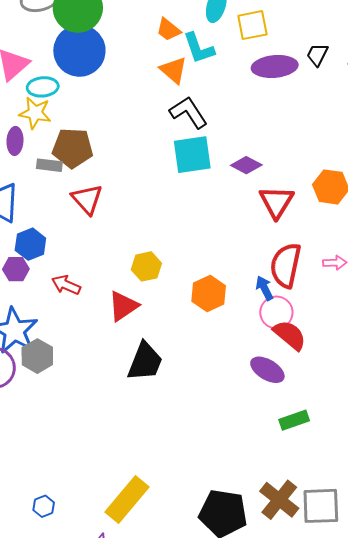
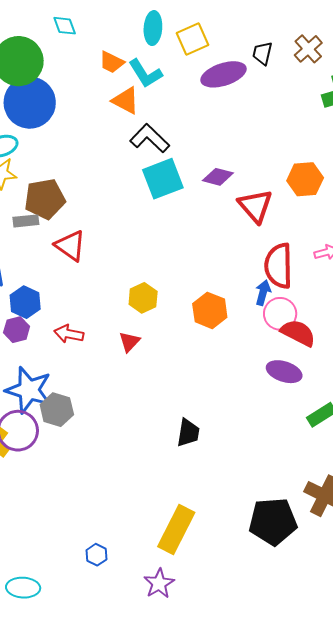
blue arrow: (264, 288) -> (263, 293), turned 55
red triangle: (123, 306) -> (129, 342), size x0.7
black trapezoid: (145, 362) -> (188, 433), moved, size x0.7

